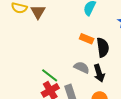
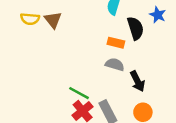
black semicircle: (103, 47) -> (136, 28), moved
gray semicircle: (82, 67) -> (115, 64), moved

